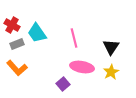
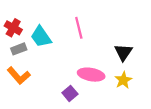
pink line: (74, 38) -> (79, 28), moved

